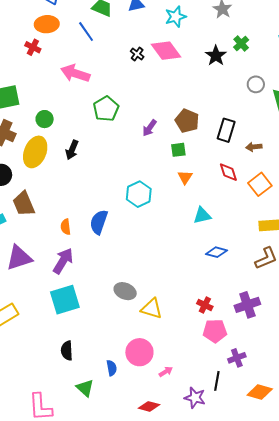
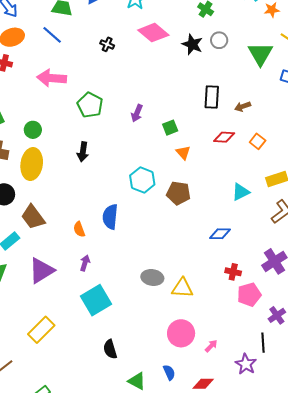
pink diamond: (166, 51) -> (153, 33), moved
black star: (216, 56) -> (192, 44), moved
gray circle: (256, 84) -> (219, 40), moved
brown pentagon: (187, 121) -> (179, 193), moved
black arrow: (72, 150) -> (83, 152), moved
red diamond: (228, 172) -> (224, 137), turned -55
orange square: (260, 184) -> (258, 141), size x0.7
cyan triangle: (202, 215) -> (241, 192), moved
blue diamond: (216, 252) -> (220, 234), moved
purple arrow: (63, 261) -> (85, 263), size x0.6
blue semicircle: (112, 368) -> (169, 372), moved
purple star: (195, 398) -> (246, 364), turned 30

